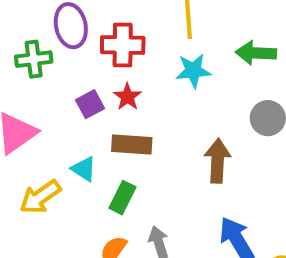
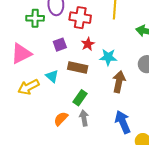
cyan star: (193, 71) -> (108, 57), moved
red star: (127, 97) -> (88, 44), moved
green rectangle: (123, 198) -> (80, 98), moved

